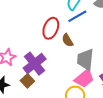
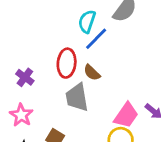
gray trapezoid: (85, 59) -> (77, 97), moved
purple cross: (35, 64) -> (25, 77), moved, size x0.6

